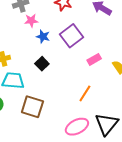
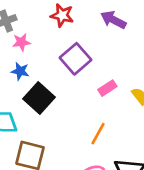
blue star: (43, 37) -> (20, 71), moved
black square: (42, 64) -> (39, 98), size x1.6

